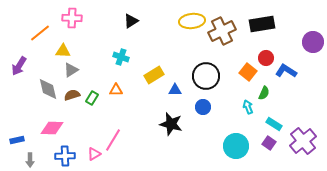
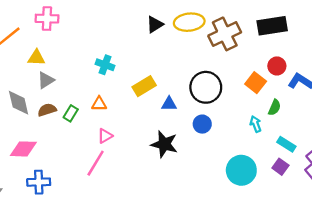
black triangle: (131, 21) -> (155, 25), moved
pink triangle: (94, 154) -> (105, 136), moved

